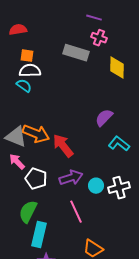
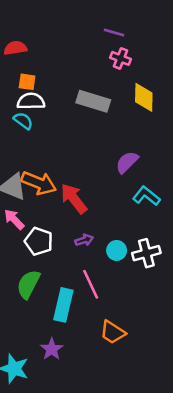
gray rectangle: (76, 53) -> (93, 101), moved
purple arrow: (71, 178) -> (84, 240), size x0.6
cyan rectangle: (39, 235) -> (63, 305), moved

